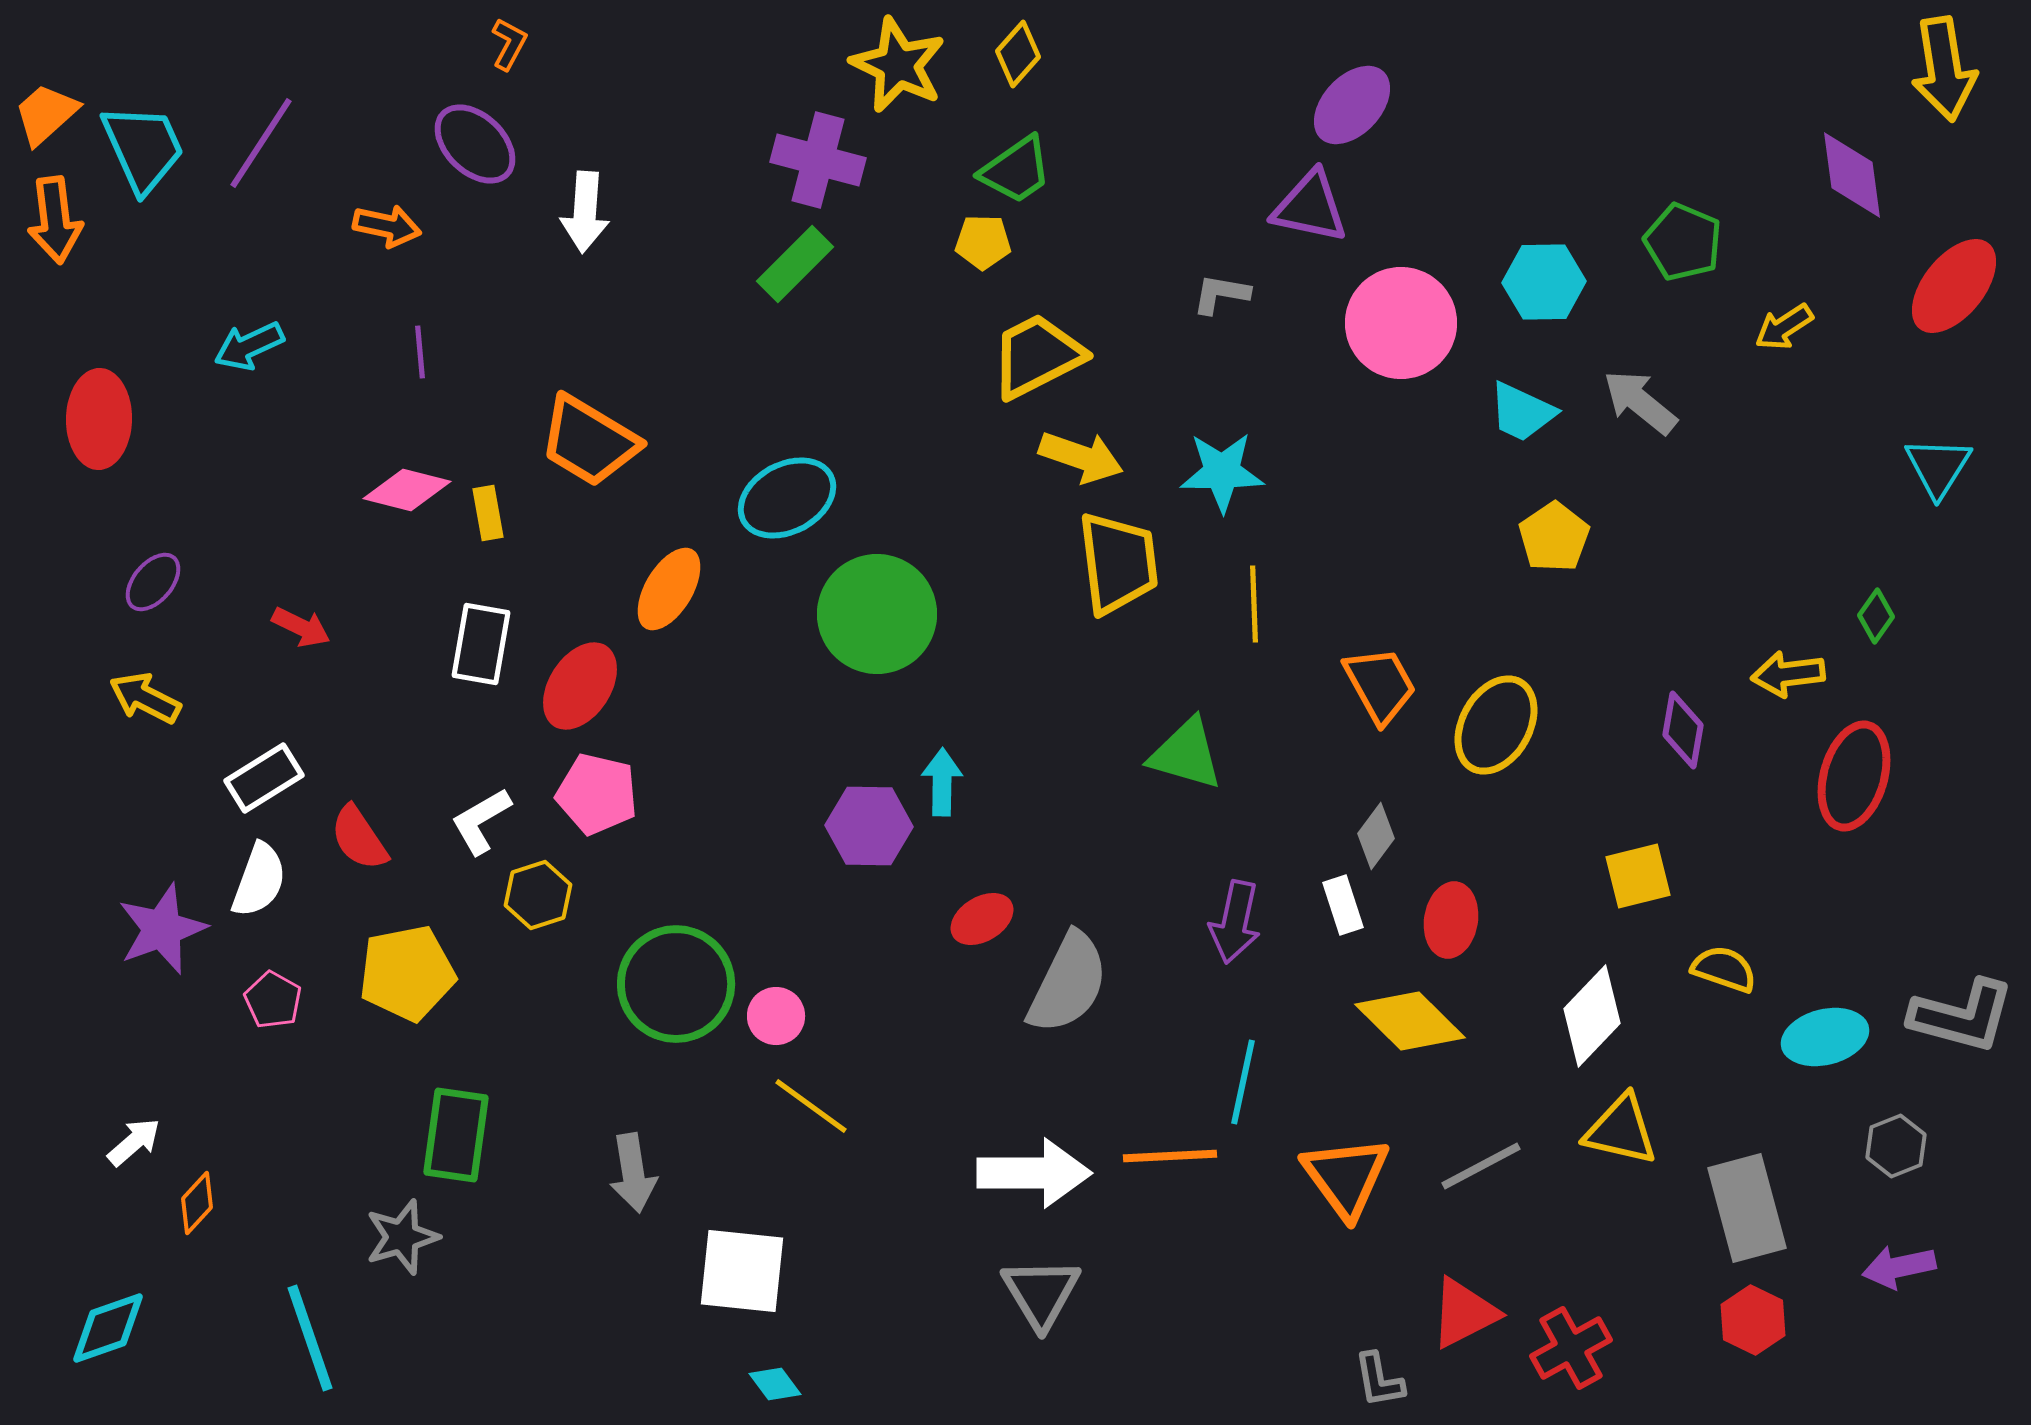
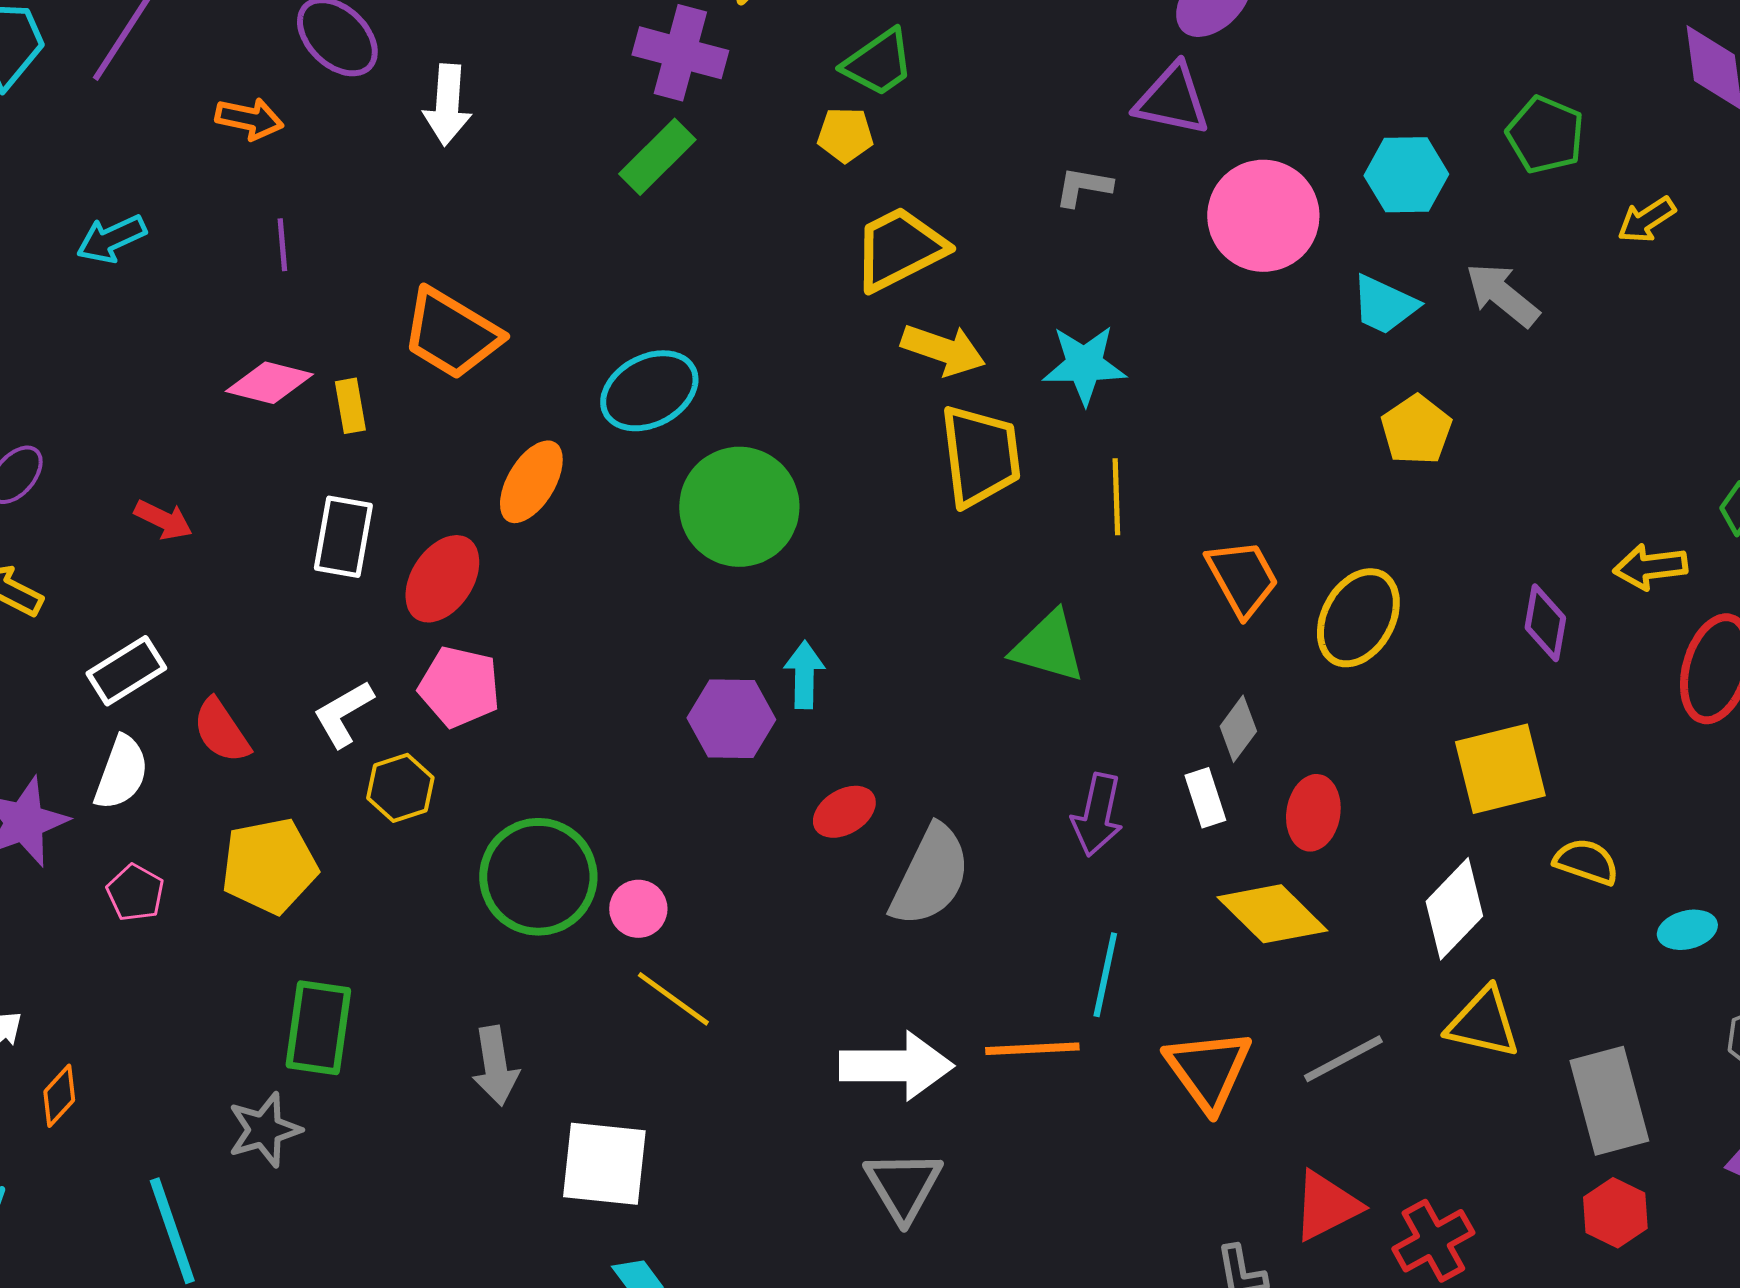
yellow square: (1638, 876) -> (1500, 769), size x1.4
cyan ellipse: (1825, 1037) -> (1687, 930), size x0.7

